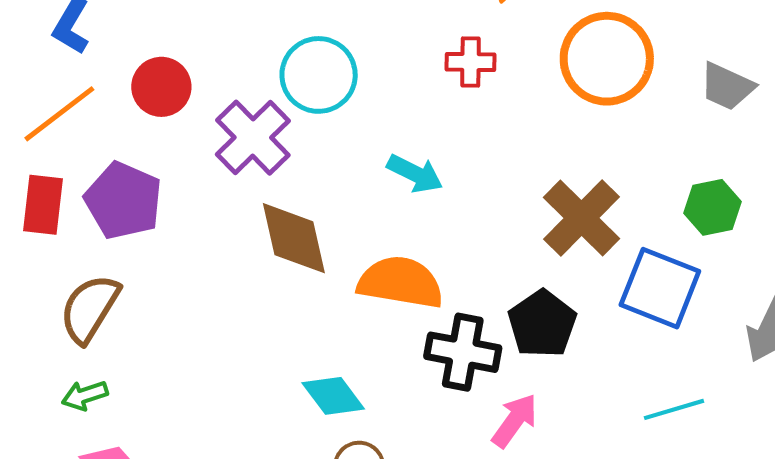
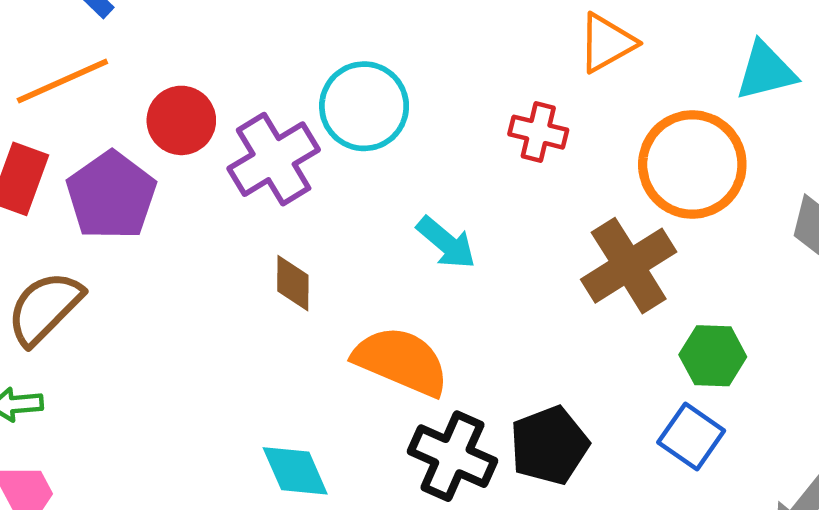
red circle: (161, 87) -> (181, 120), moved
green hexagon: (712, 207) -> (713, 356), moved
brown cross: (581, 218) -> (629, 266), moved
brown diamond: (294, 238) -> (293, 283), size x0.6
blue square: (660, 288) -> (691, 436), size x0.7

